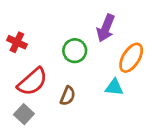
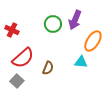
green circle: (75, 51) -> (53, 24), moved

